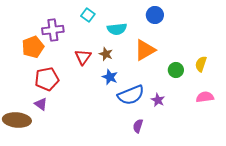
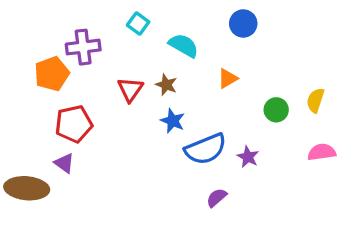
cyan semicircle: (117, 29) -> (184, 45), turned -144
orange triangle: (145, 50) -> (228, 78), size x0.6
purple semicircle: (138, 126) -> (217, 198), turned 32

